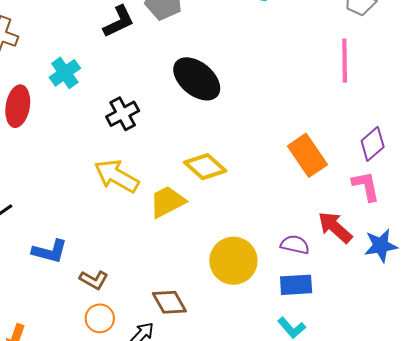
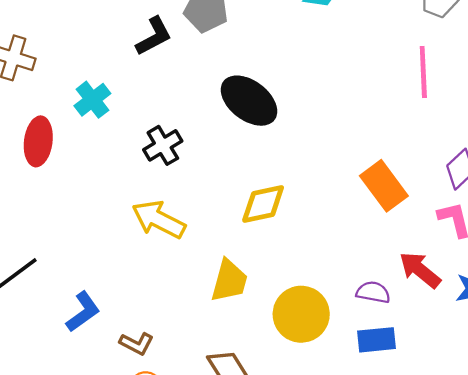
yellow diamond: (205, 167) -> (263, 204), turned -51
yellow trapezoid: (167, 202) -> (229, 281), moved, turned 135
blue L-shape: (50, 251) -> (83, 312), turned -48

